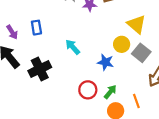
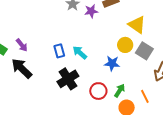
blue rectangle: (36, 28) -> (59, 51), moved
black cross: (40, 69) -> (68, 79), moved

